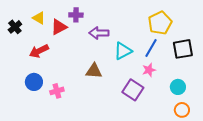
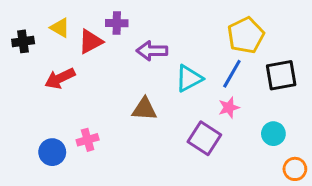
black cross: (15, 27) -> (23, 41), turned 32
blue circle: (34, 82) -> (52, 152), moved
orange circle: (182, 110) -> (295, 169), moved

